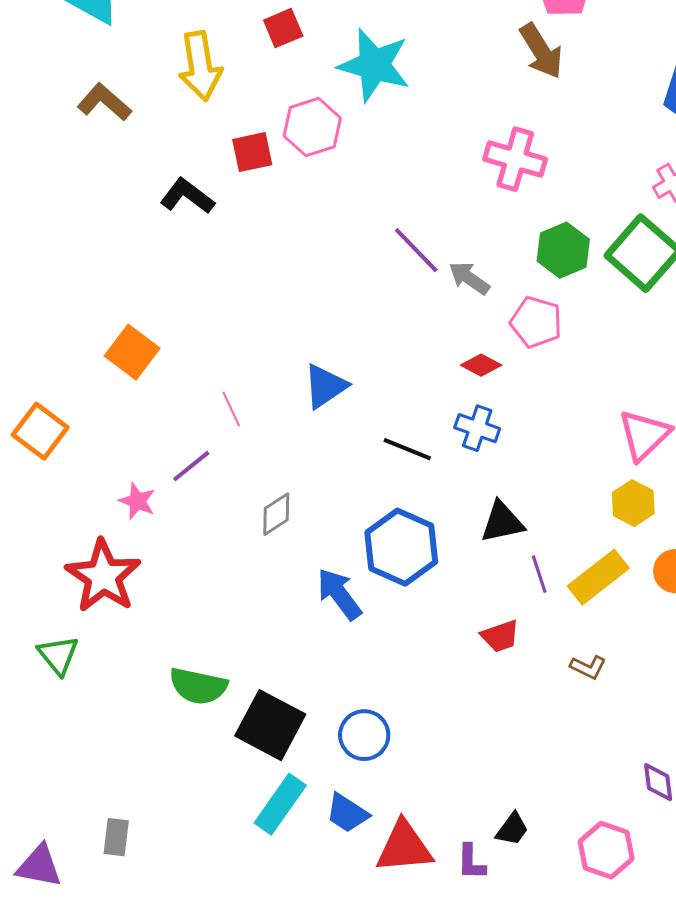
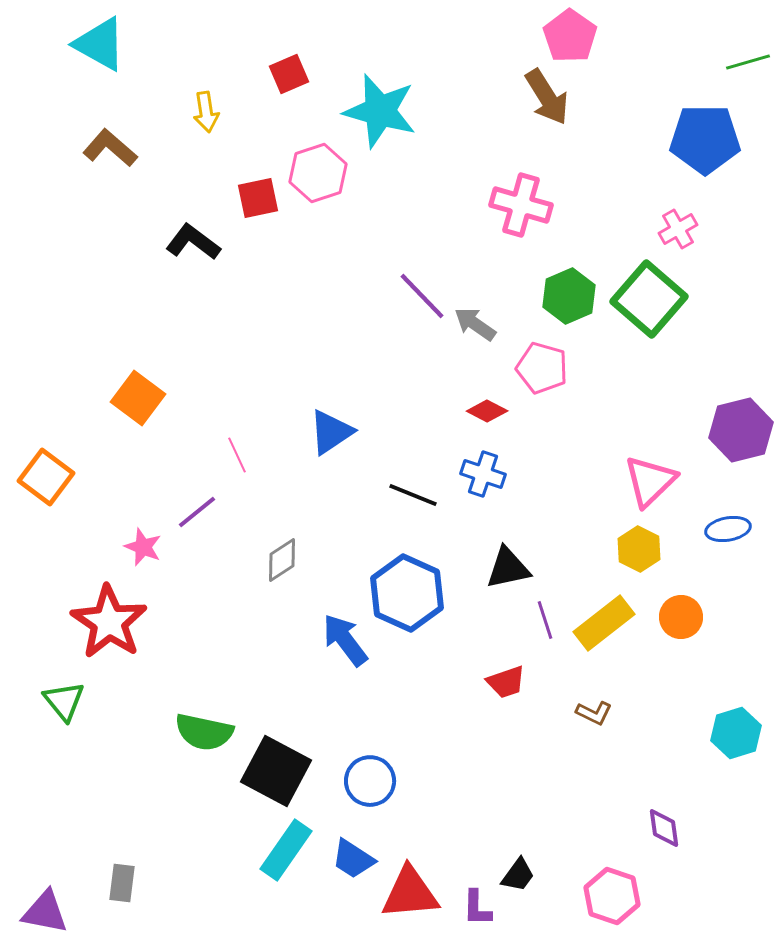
yellow arrow: (200, 66) -> (206, 112), size x0.6

